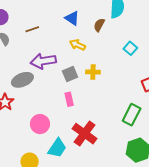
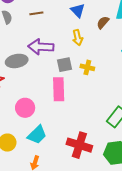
yellow arrow: (77, 45) -> (78, 38), turned -140
pink rectangle: (69, 99) -> (59, 89), size x1.6
red cross: (85, 134) -> (79, 145), moved, turned -30

